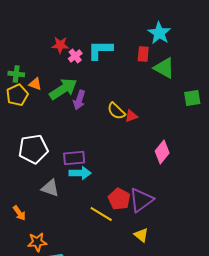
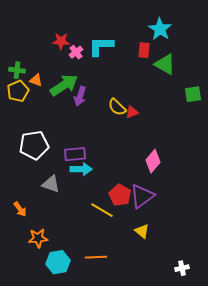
pink diamond: (162, 152) -> (153, 161), moved

